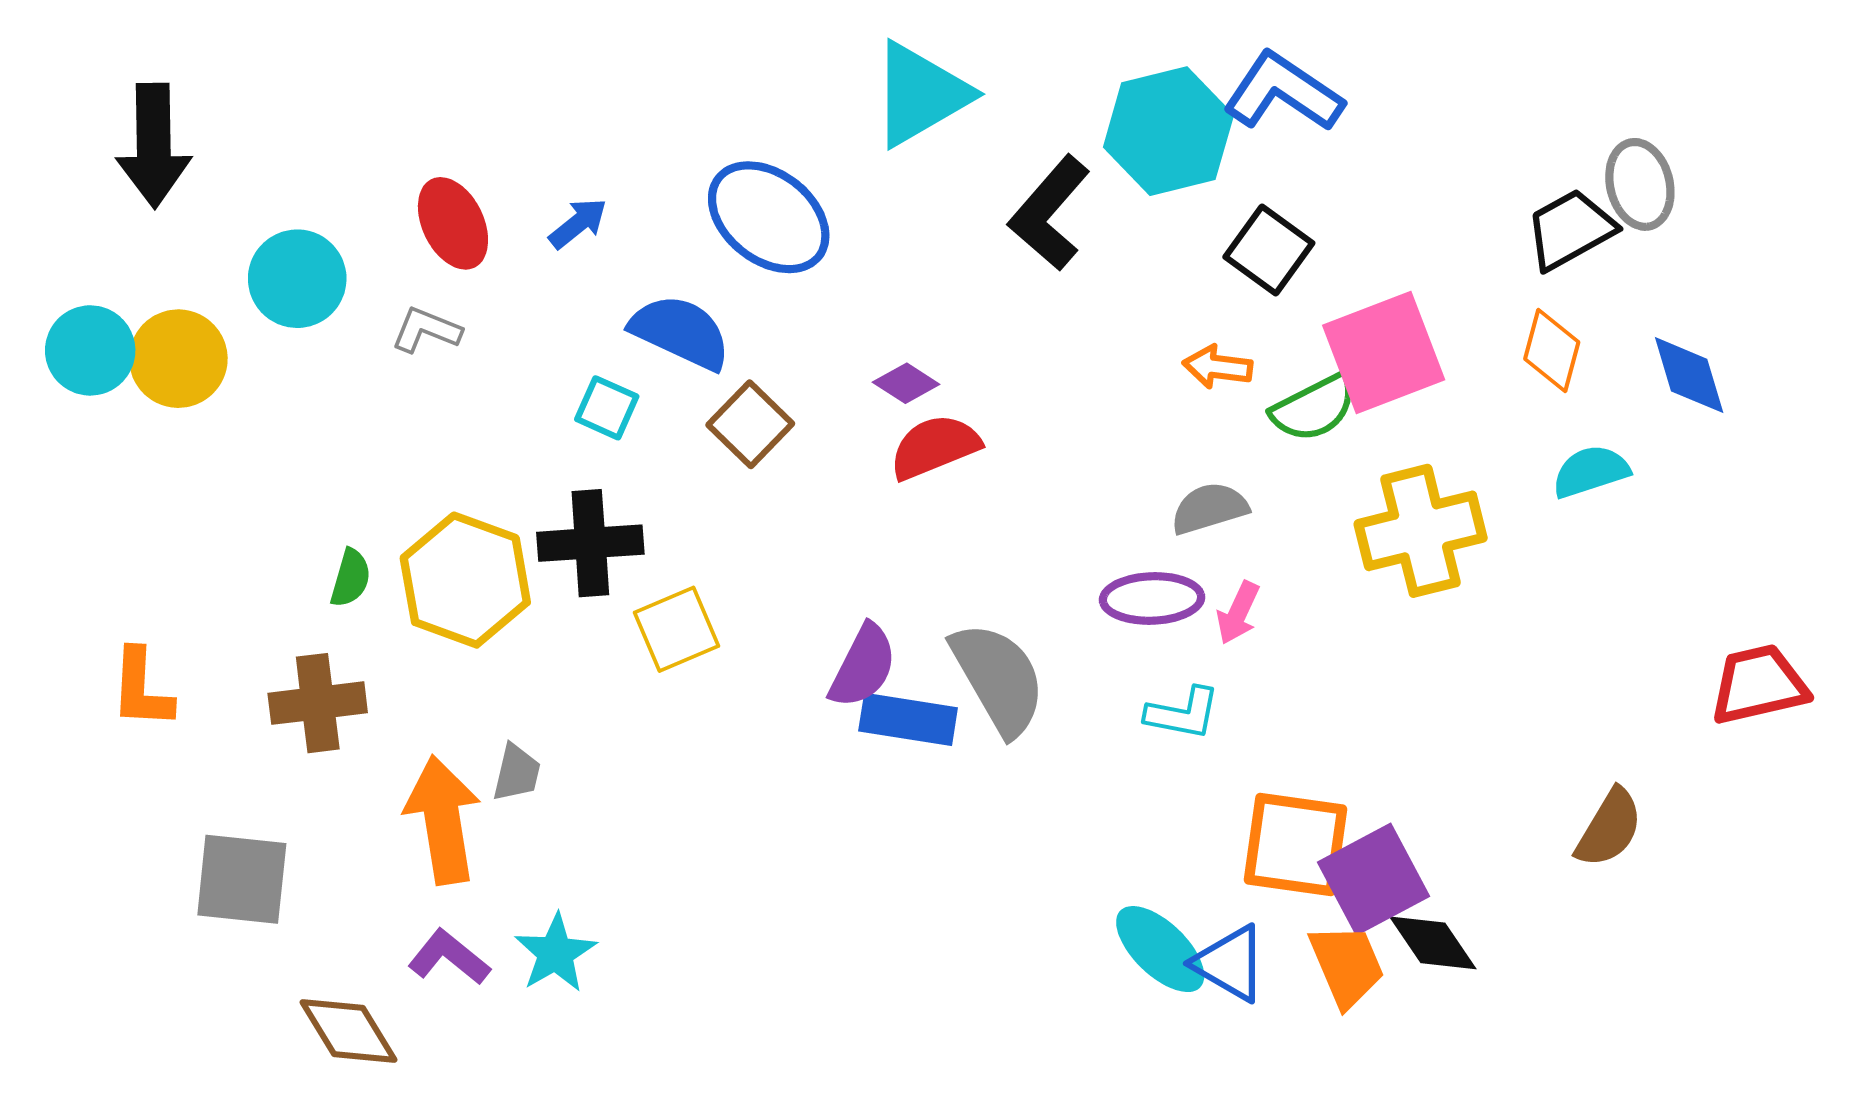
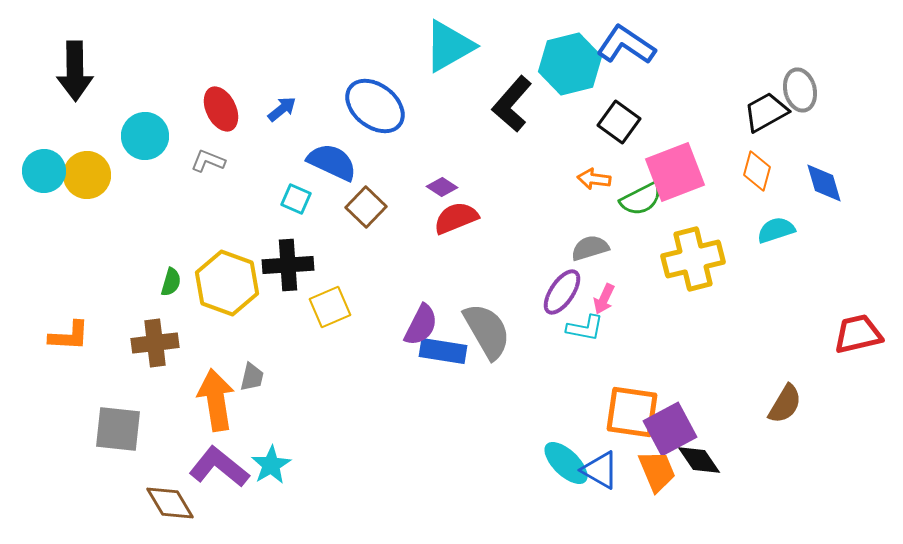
purple ellipse: (1152, 598) -> (562, 292), turned -54
orange L-shape: (141, 689) -> (69, 336), turned -90
cyan L-shape: (1183, 713) -> (585, 328), moved
purple L-shape: (449, 957) -> (219, 467), size x1.5

